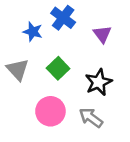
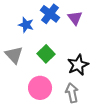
purple triangle: (102, 34) -> (75, 18), moved
gray arrow: (91, 118) -> (72, 93), turned 42

